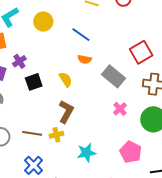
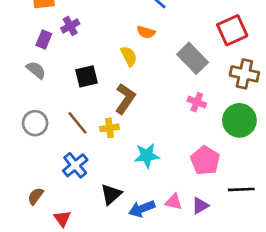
orange semicircle: (85, 59) -> (146, 32), moved
black square: (34, 82) -> (86, 76), moved
pink cross: (120, 109) -> (197, 102), turned -32
brown line: (32, 133) -> (78, 123), turned 36

